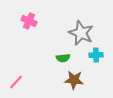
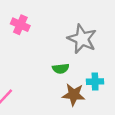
cyan cross: (96, 55) -> (95, 82), moved

